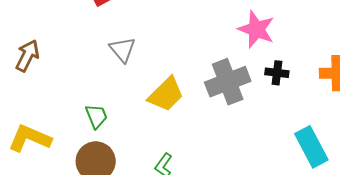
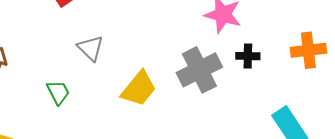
green trapezoid: (96, 116) -> (58, 92), moved

